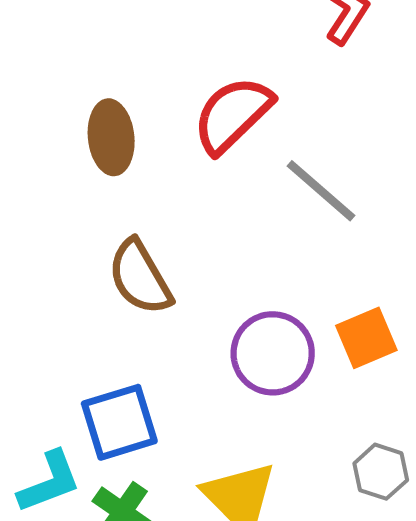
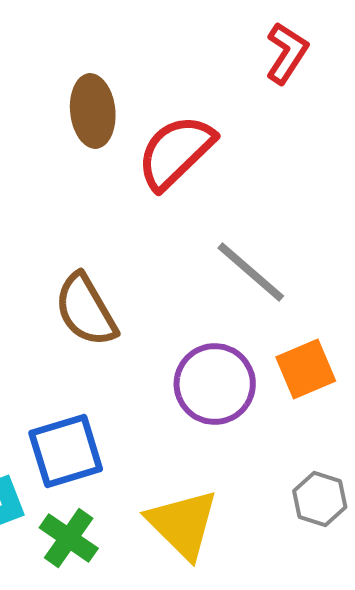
brown ellipse: (111, 137) -> (93, 111), moved
gray line: (321, 191) -> (251, 272), moved

